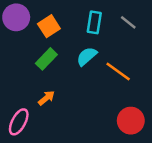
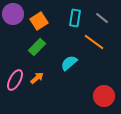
cyan semicircle: (87, 56) -> (69, 63), moved
orange line: (118, 72) -> (94, 42), moved
pink ellipse: (19, 122) -> (15, 80), moved

